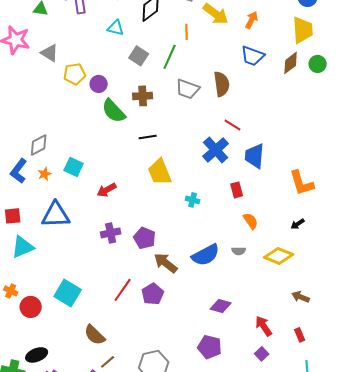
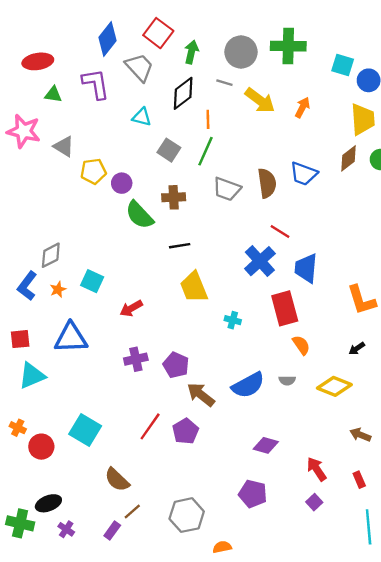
orange line: (187, 32) -> (208, 119), moved
blue trapezoid: (253, 56) -> (304, 174), moved
red rectangle: (237, 190) -> (285, 308), size x1.8

